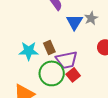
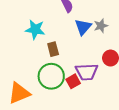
cyan star: (29, 51) -> (35, 29), moved
purple trapezoid: (67, 60) -> (87, 72), moved

